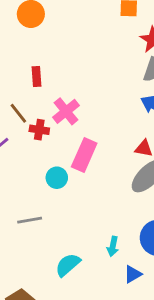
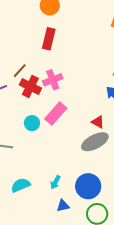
red rectangle: (37, 77) -> (49, 39), moved, size x1.5
brown line: (18, 113) -> (20, 71), turned 63
red cross: (39, 130) -> (30, 86), size x1.5

